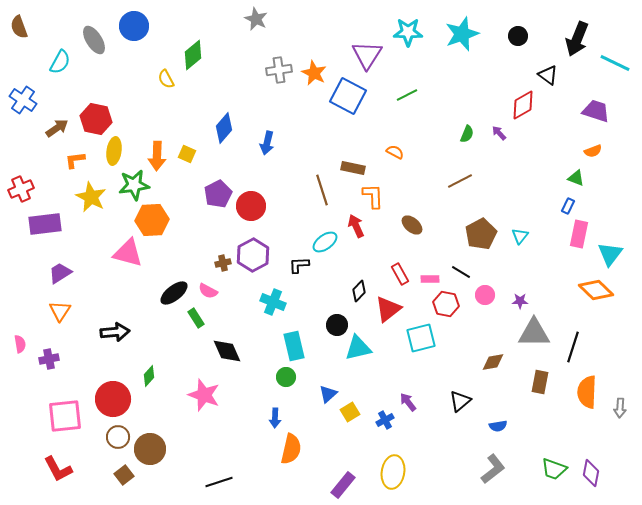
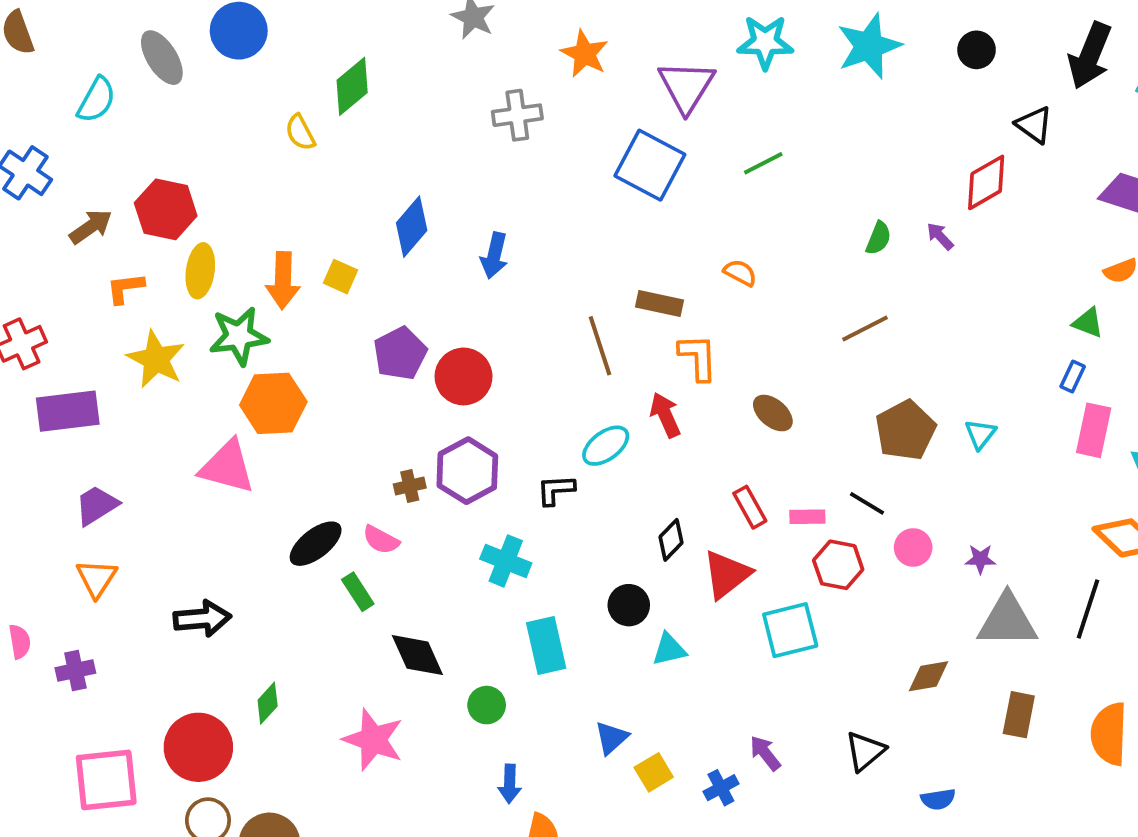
orange star: (314, 73) -> (585, 54), moved
black line: (573, 347) -> (1088, 609), moved
cyan triangle: (358, 348) -> (669, 649), size x0.7
green circle: (286, 377) -> (487, 705), moved

